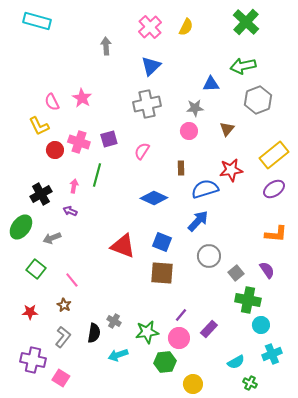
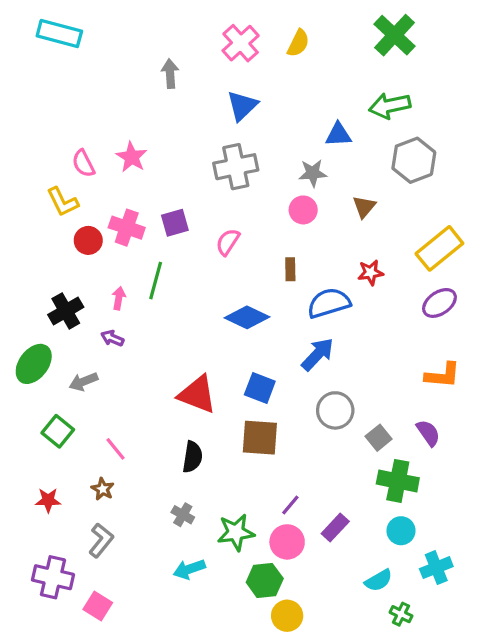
red star: (231, 170) -> (371, 272), size x0.7
cyan circle: (261, 325) -> (401, 531), moved
black semicircle: (94, 333) -> (192, 457), moved
yellow circle: (193, 384) -> (287, 616), moved

